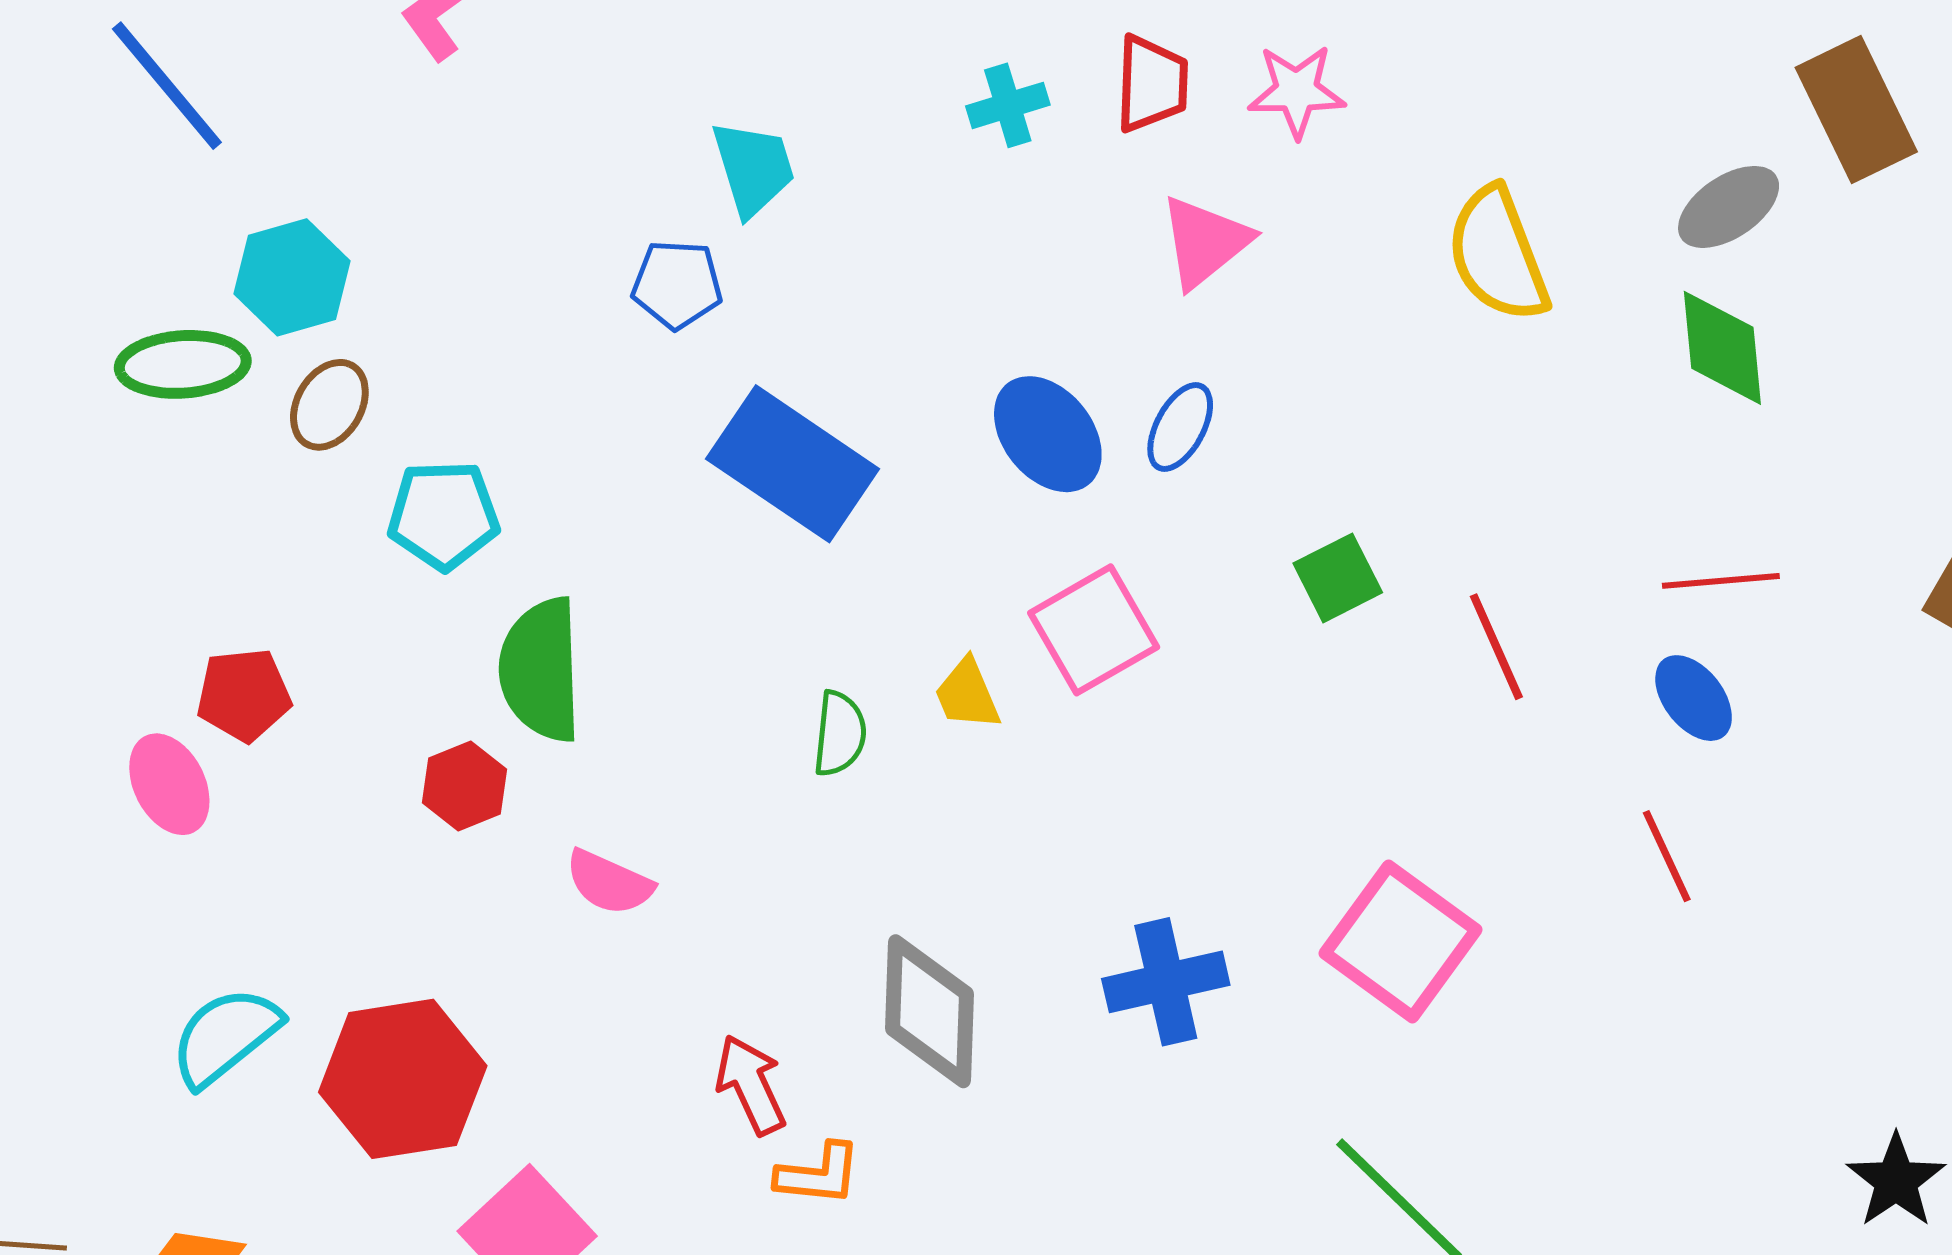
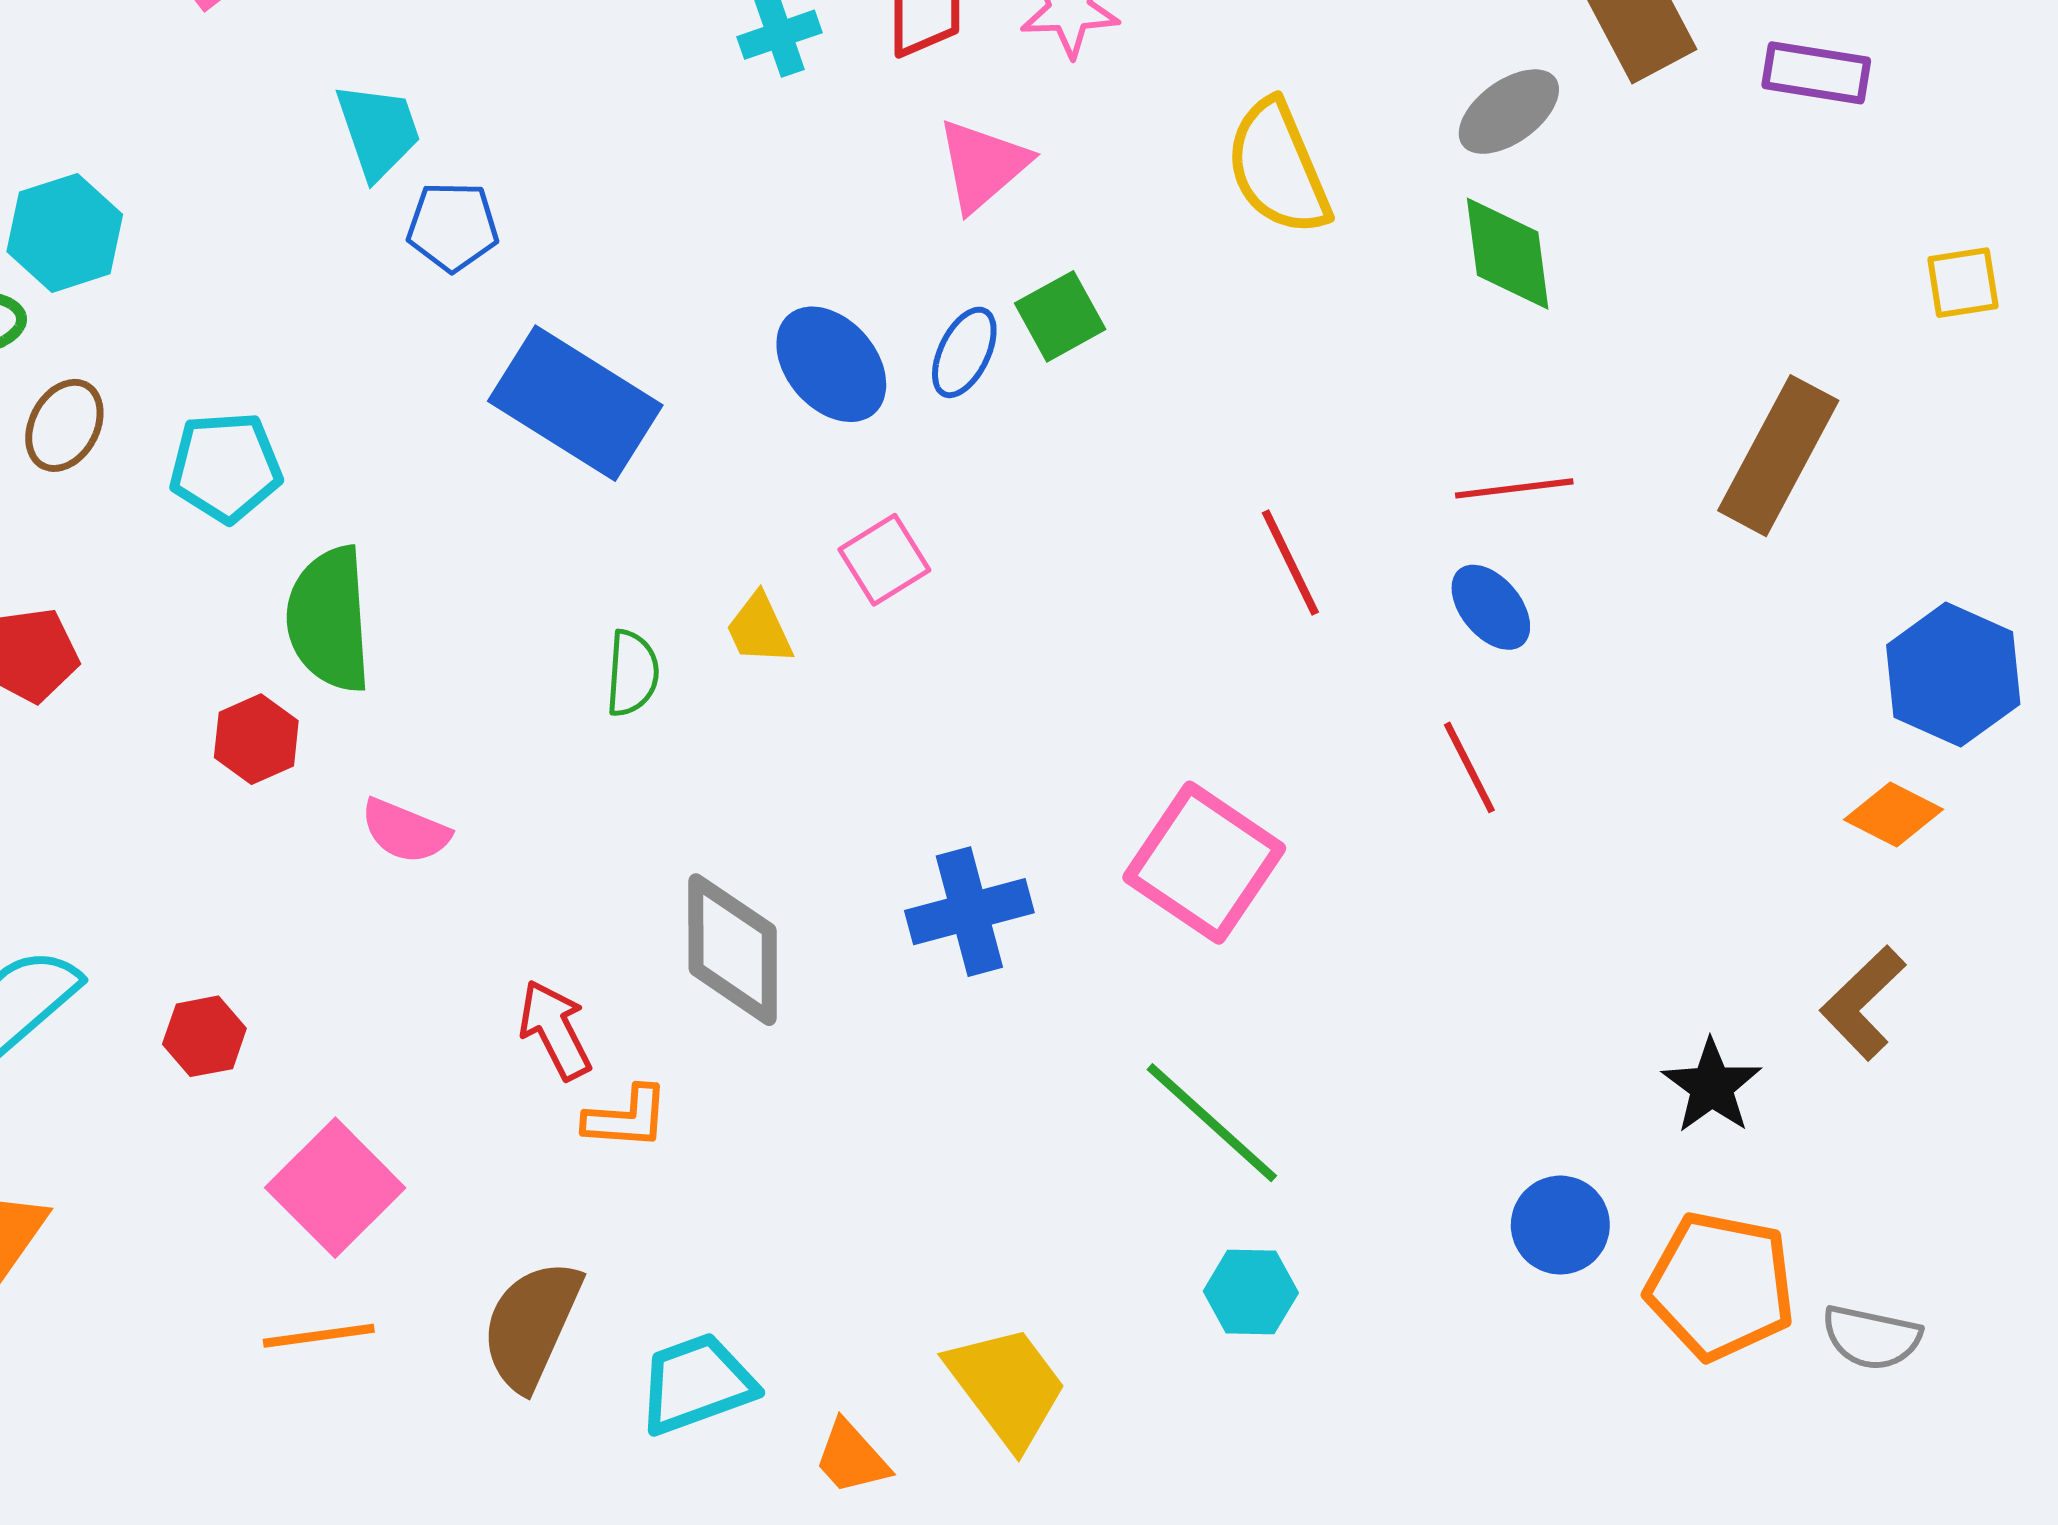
cyan trapezoid: (753, 168) -> (378, 131), moved
brown ellipse: (329, 405) -> (64, 425), moved
green square: (1338, 578) -> (1060, 316), moved
pink square: (1094, 630) -> (884, 560), size x0.7
red hexagon: (403, 1079) -> (204, 1036), size x0.5

